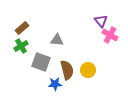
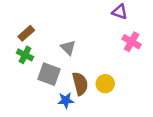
purple triangle: (101, 21) -> (120, 12), moved, turned -32
gray triangle: (57, 40) -> (68, 48), turned 40
green cross: (21, 46) -> (25, 55), turned -32

